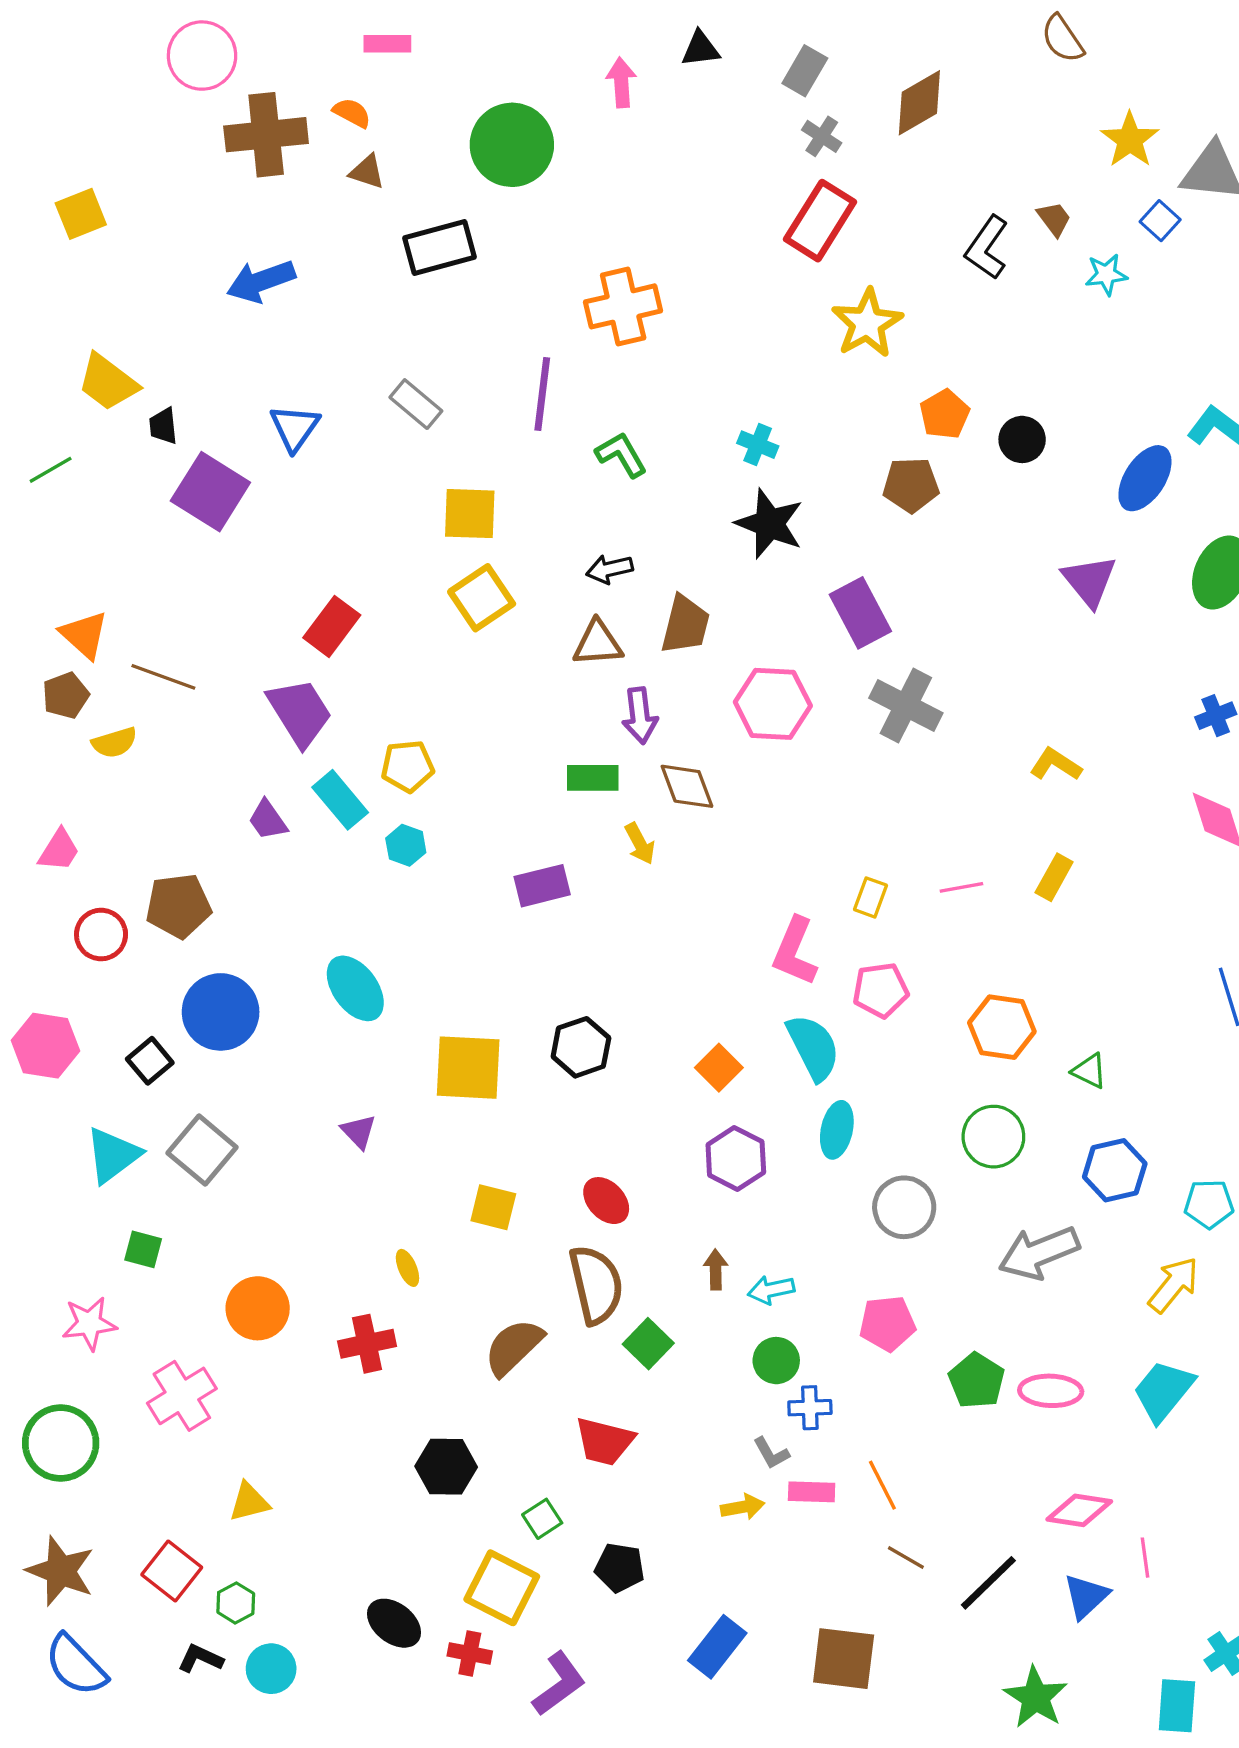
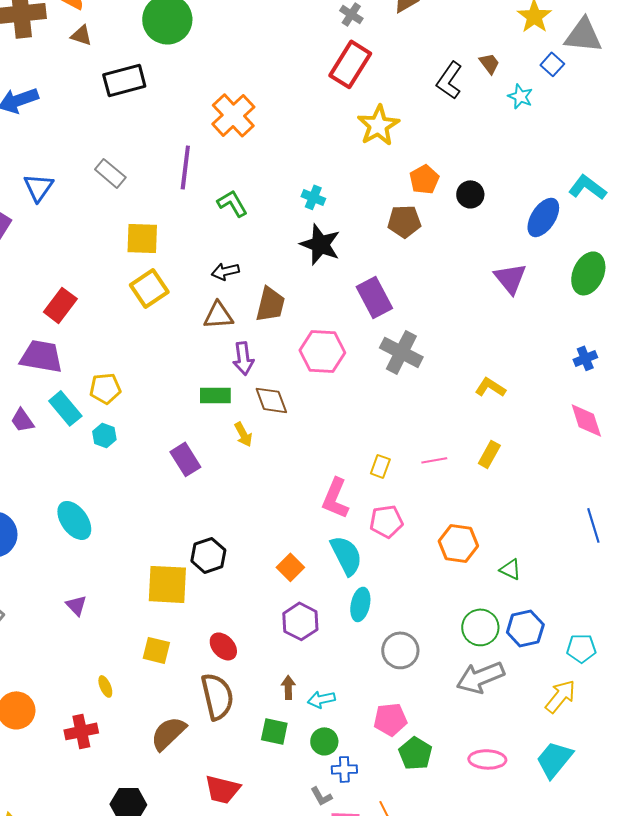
cyan star: (1106, 274) -> (520, 96), turned 30
orange cross: (623, 306) -> (233, 115), turned -30
purple trapezoid: (300, 712) -> (41, 356), turned -48
purple rectangle: (542, 886) -> (185, 459), turned 72
yellow square: (468, 1068) -> (167, 584), moved
green circle: (993, 1137) -> (480, 627), moved
green square: (648, 1344) -> (274, 731), moved, turned -32
green pentagon: (977, 1381) -> (415, 753), moved

